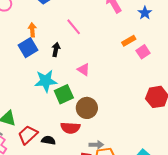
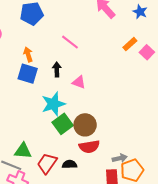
blue square: (28, 48) -> (28, 74), turned -30
pink triangle: (84, 70) -> (79, 82), moved
green square: (64, 94) -> (63, 124), moved
brown circle: (87, 108) -> (85, 125), moved

